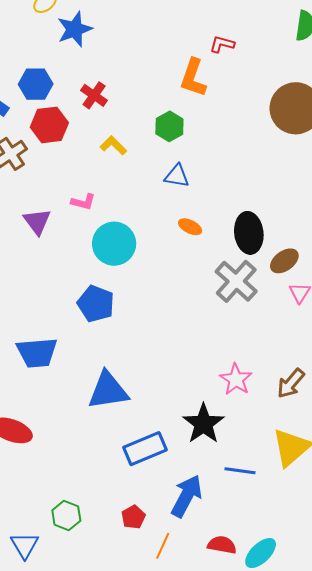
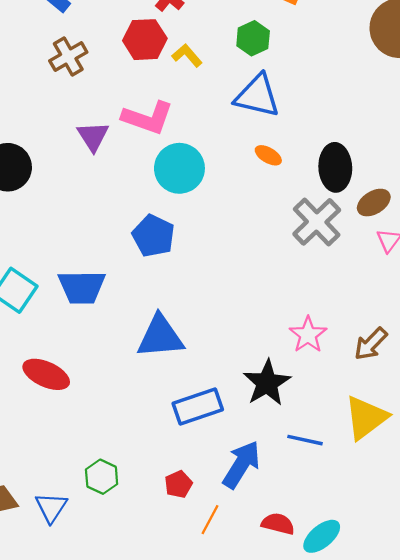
red hexagon: (49, 125) -> (145, 40), moved
blue triangle: (177, 176) -> (257, 96), size x1.6
pink L-shape: (83, 202) -> (148, 118), size x1.8

